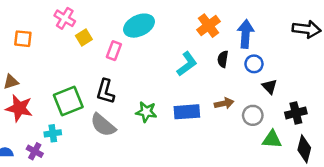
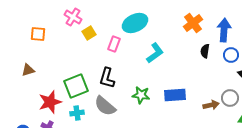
cyan L-shape: (187, 64) -> (155, 53), moved
brown arrow: (224, 103) -> (211, 105), moved
red star: (19, 108) -> (50, 102), moved, turned -30
cyan cross: (53, 133) -> (77, 113), moved

